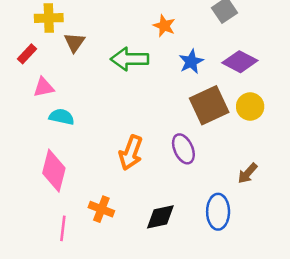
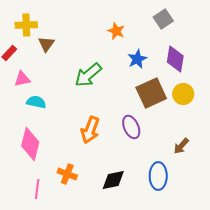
green arrow: (130, 59) -> (88, 75), moved, turned -40
purple diamond: (240, 62) -> (175, 59), turned 72

